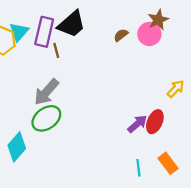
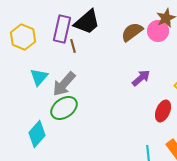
cyan triangle: (19, 32) -> (39, 77), moved
brown semicircle: (121, 35) -> (132, 32), size x1.6
purple arrow: (137, 124) -> (141, 78), moved

